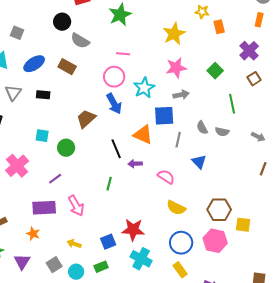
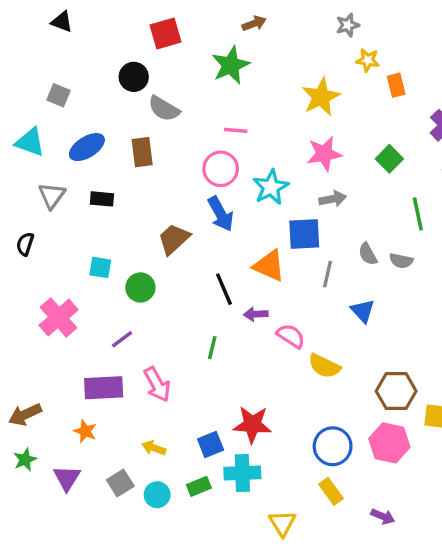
brown rectangle: (67, 67) -> (142, 152), turned 54
pink semicircle: (166, 177) -> (291, 336), moved
yellow semicircle: (176, 208) -> (324, 366), moved
cyan cross: (141, 259) -> (242, 473), moved, turned -30

